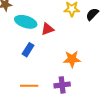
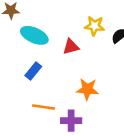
red triangle: (47, 29) -> (71, 47), moved
orange line: (29, 86) -> (44, 107), moved

